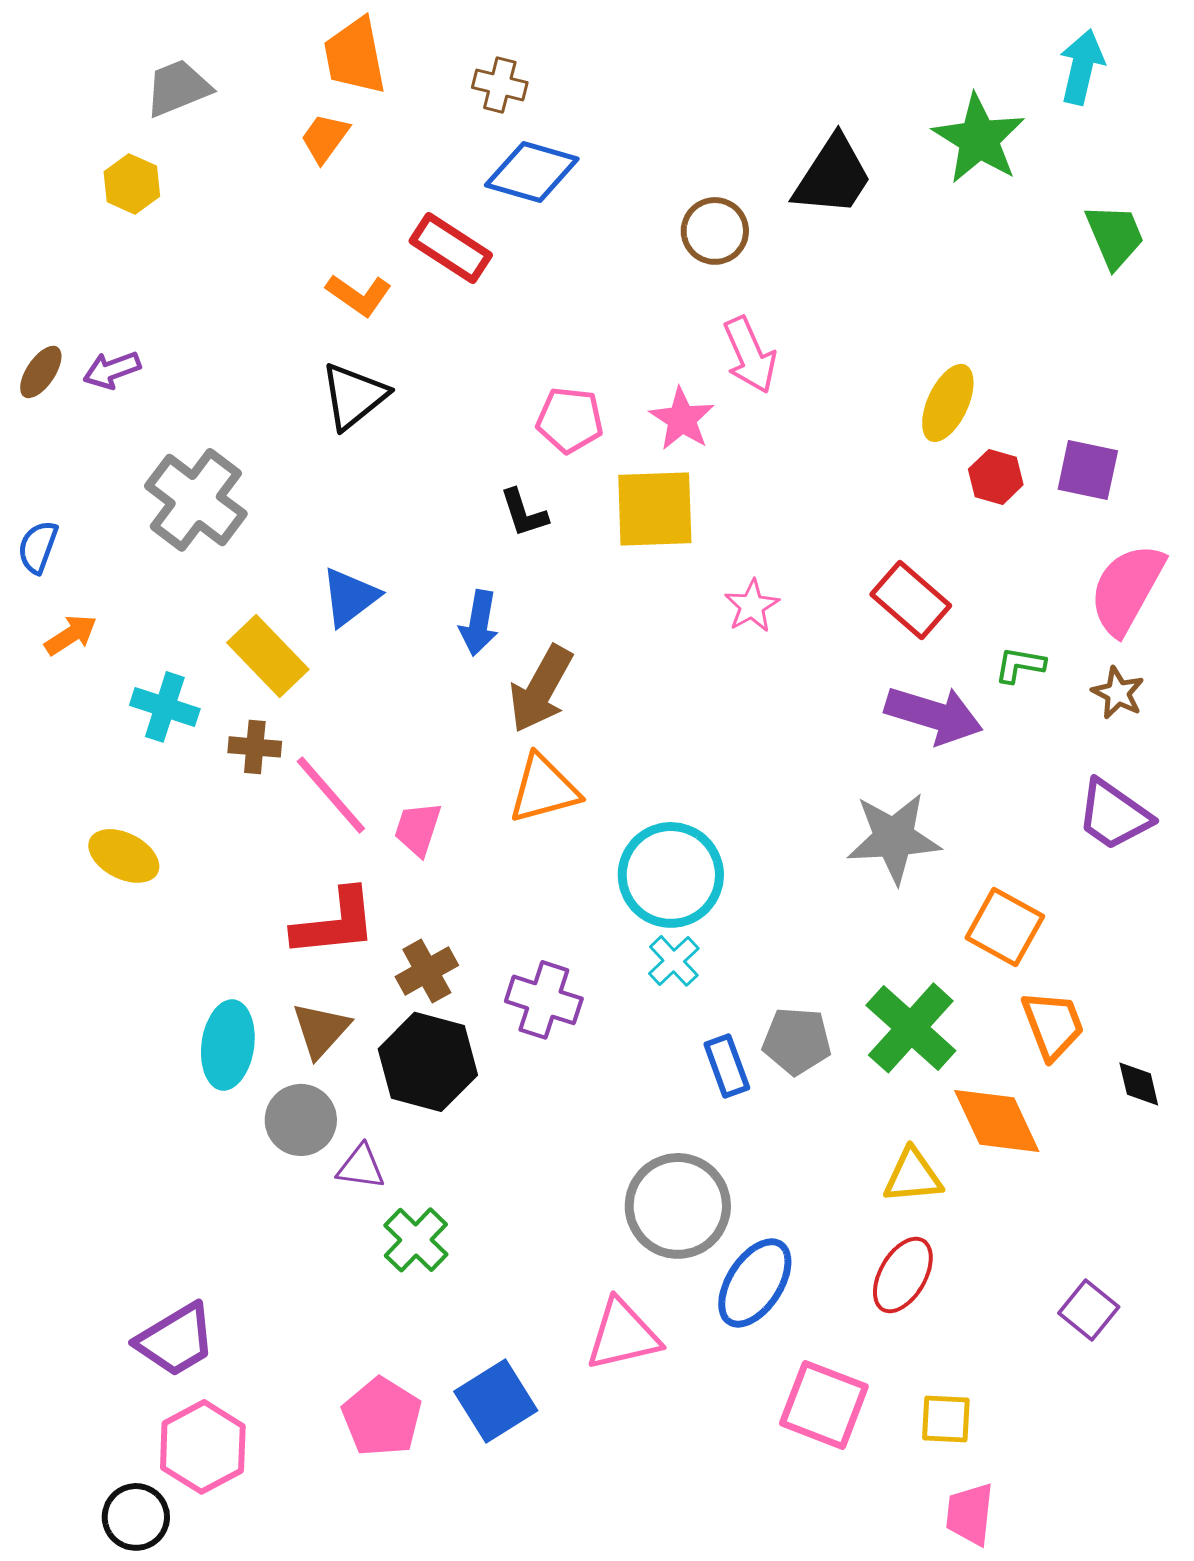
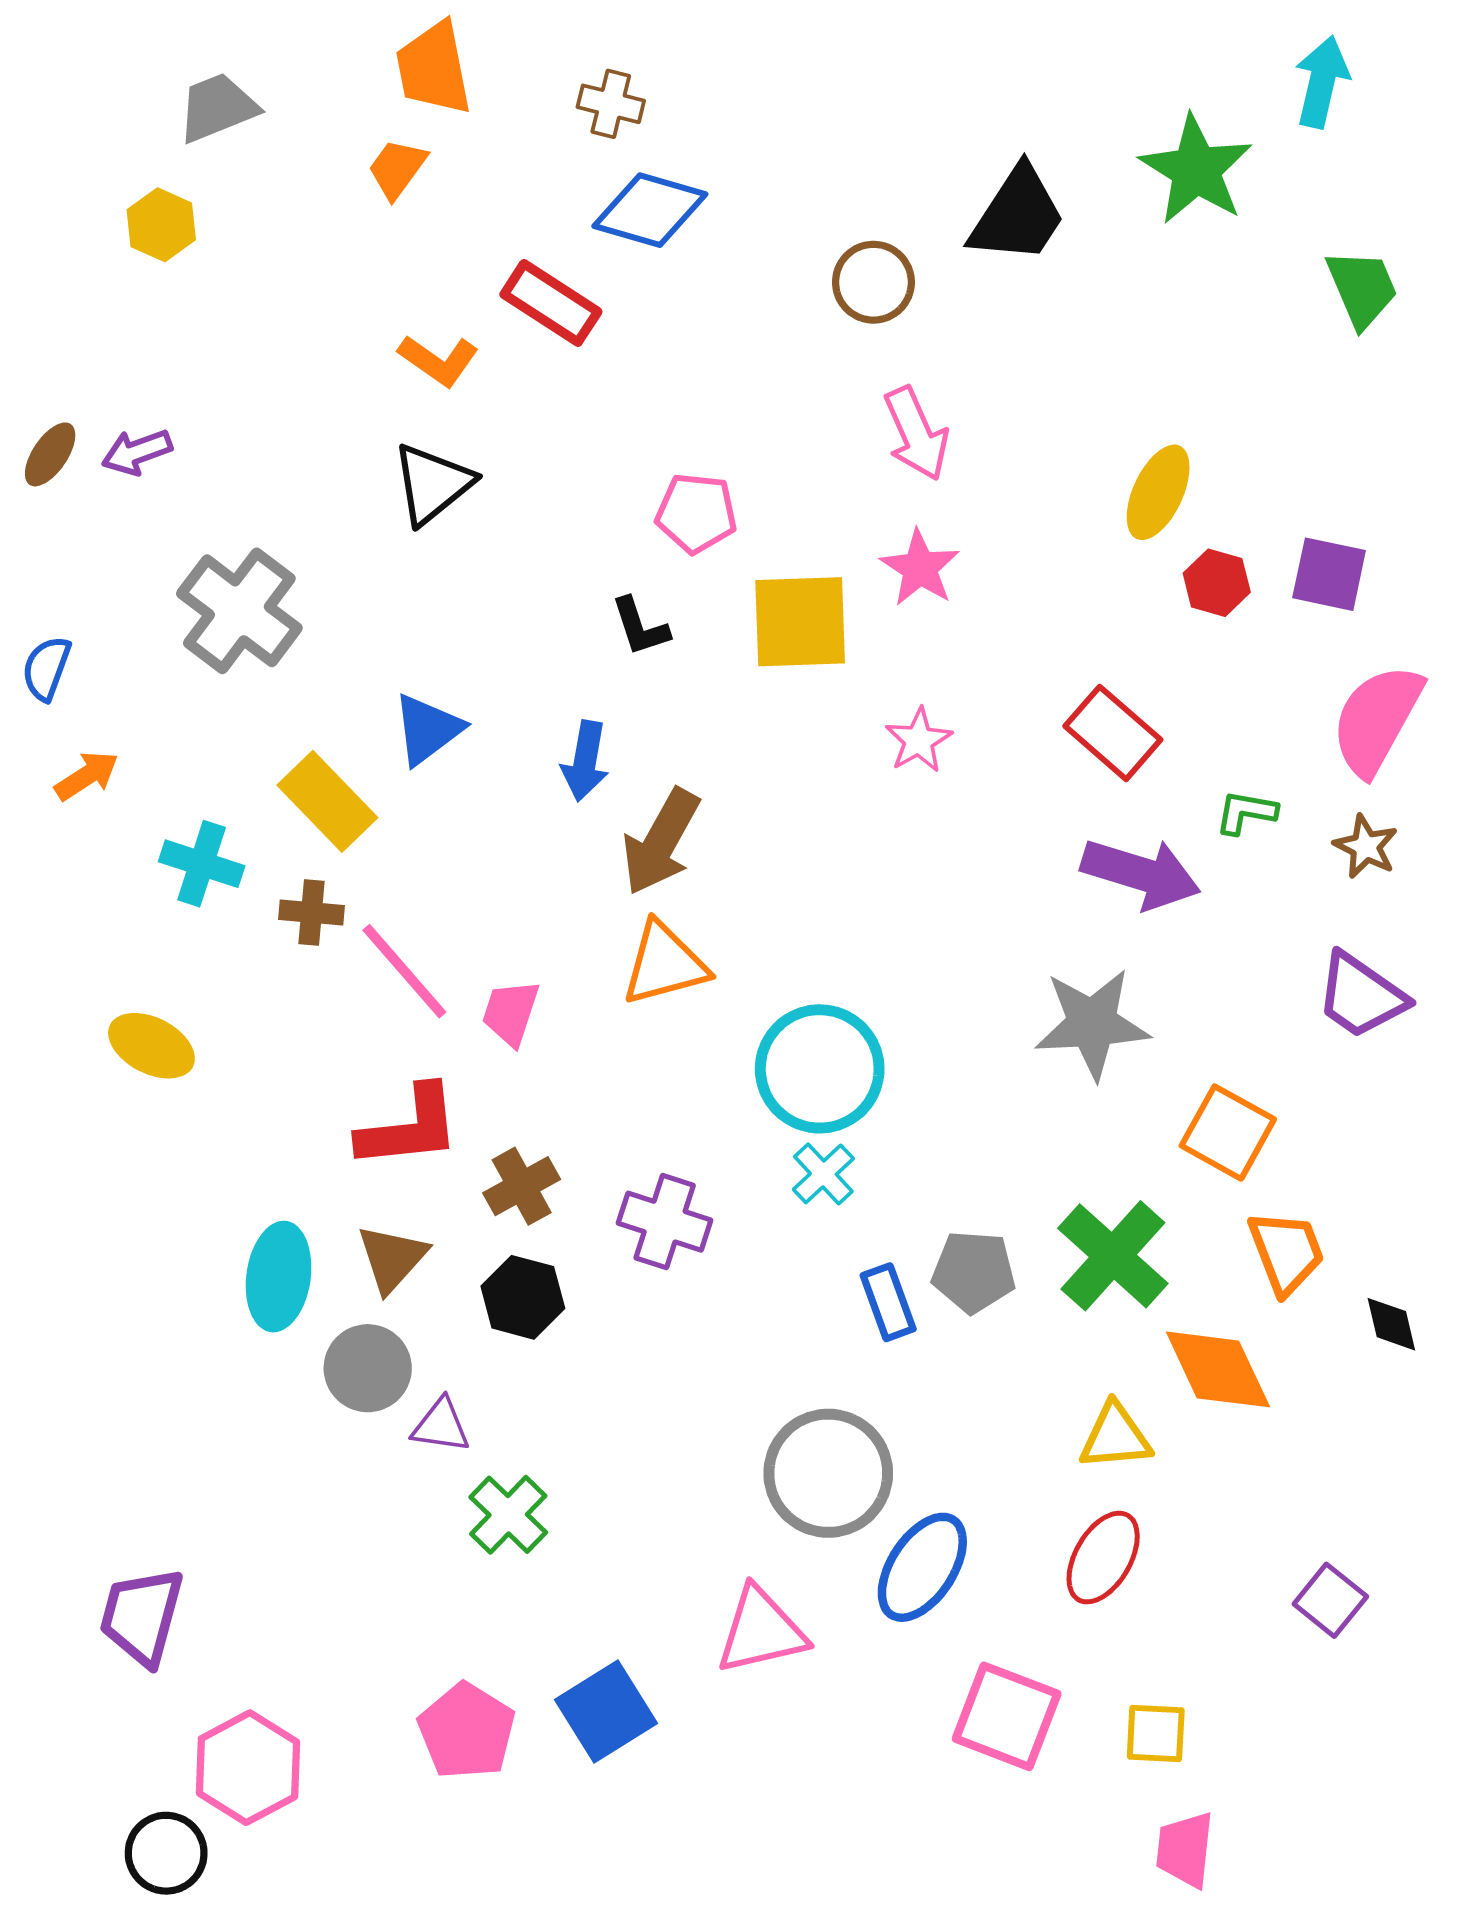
pink star: (682, 419) -> (920, 568), moved
black hexagon: (428, 1062) -> (523, 1297), size x0.7
purple trapezoid: (176, 1340) -> (142, 1616), moved, turned 136

